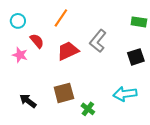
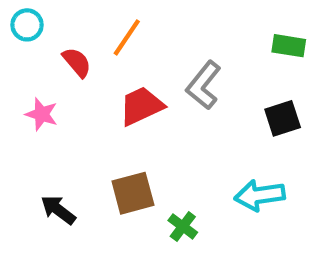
cyan circle: (18, 21) -> (27, 25), moved
red semicircle: (37, 41) -> (77, 62), moved

